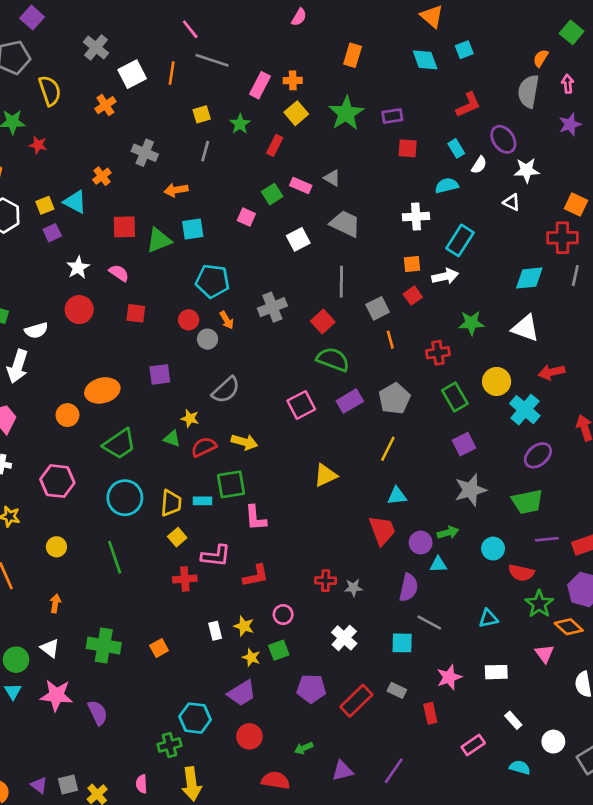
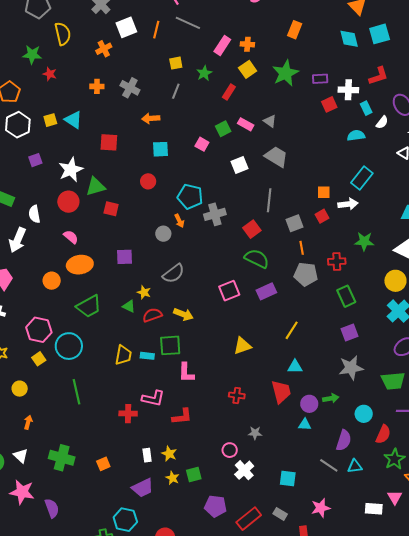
cyan square: (464, 50) -> (380, 34), size x1.5
red square: (408, 148) -> (329, 104), turned -35
orange cross: (102, 176) -> (97, 86), moved, turned 32
white cross: (416, 217) -> (348, 90), moved
purple square: (52, 233) -> (35, 160), moved
green triangle: (159, 240) -> (96, 187), moved
white star: (78, 268) -> (71, 170), size x1.4
pink semicircle: (119, 273) -> (71, 237), moved
cyan pentagon: (213, 281) -> (190, 197), moved
red circle: (189, 320) -> (148, 181), moved
white semicircle: (36, 330) -> (34, 214), turned 90
yellow circle: (497, 381) -> (395, 281), moved
gray pentagon: (394, 399) -> (306, 274), moved, turned 30
cyan circle: (125, 498) -> (69, 346), moved
yellow square: (177, 537) -> (39, 359), moved
yellow circle: (56, 547) -> (20, 389), moved
cyan triangle: (438, 564) -> (305, 425), moved
red semicircle: (521, 573) -> (383, 434), turned -84
red cross: (326, 581) -> (237, 395), moved
purple semicircle: (409, 588) -> (344, 440), moved
pink circle: (283, 615) -> (230, 450), moved
gray line: (429, 623) -> (329, 465), moved
white rectangle: (496, 672) -> (374, 509), moved
purple trapezoid: (242, 693) -> (143, 488), moved

